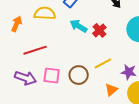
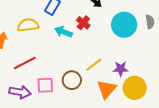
red cross: (99, 30) -> (83, 23), moved
orange triangle: (111, 90) -> (107, 89), size x1.5

